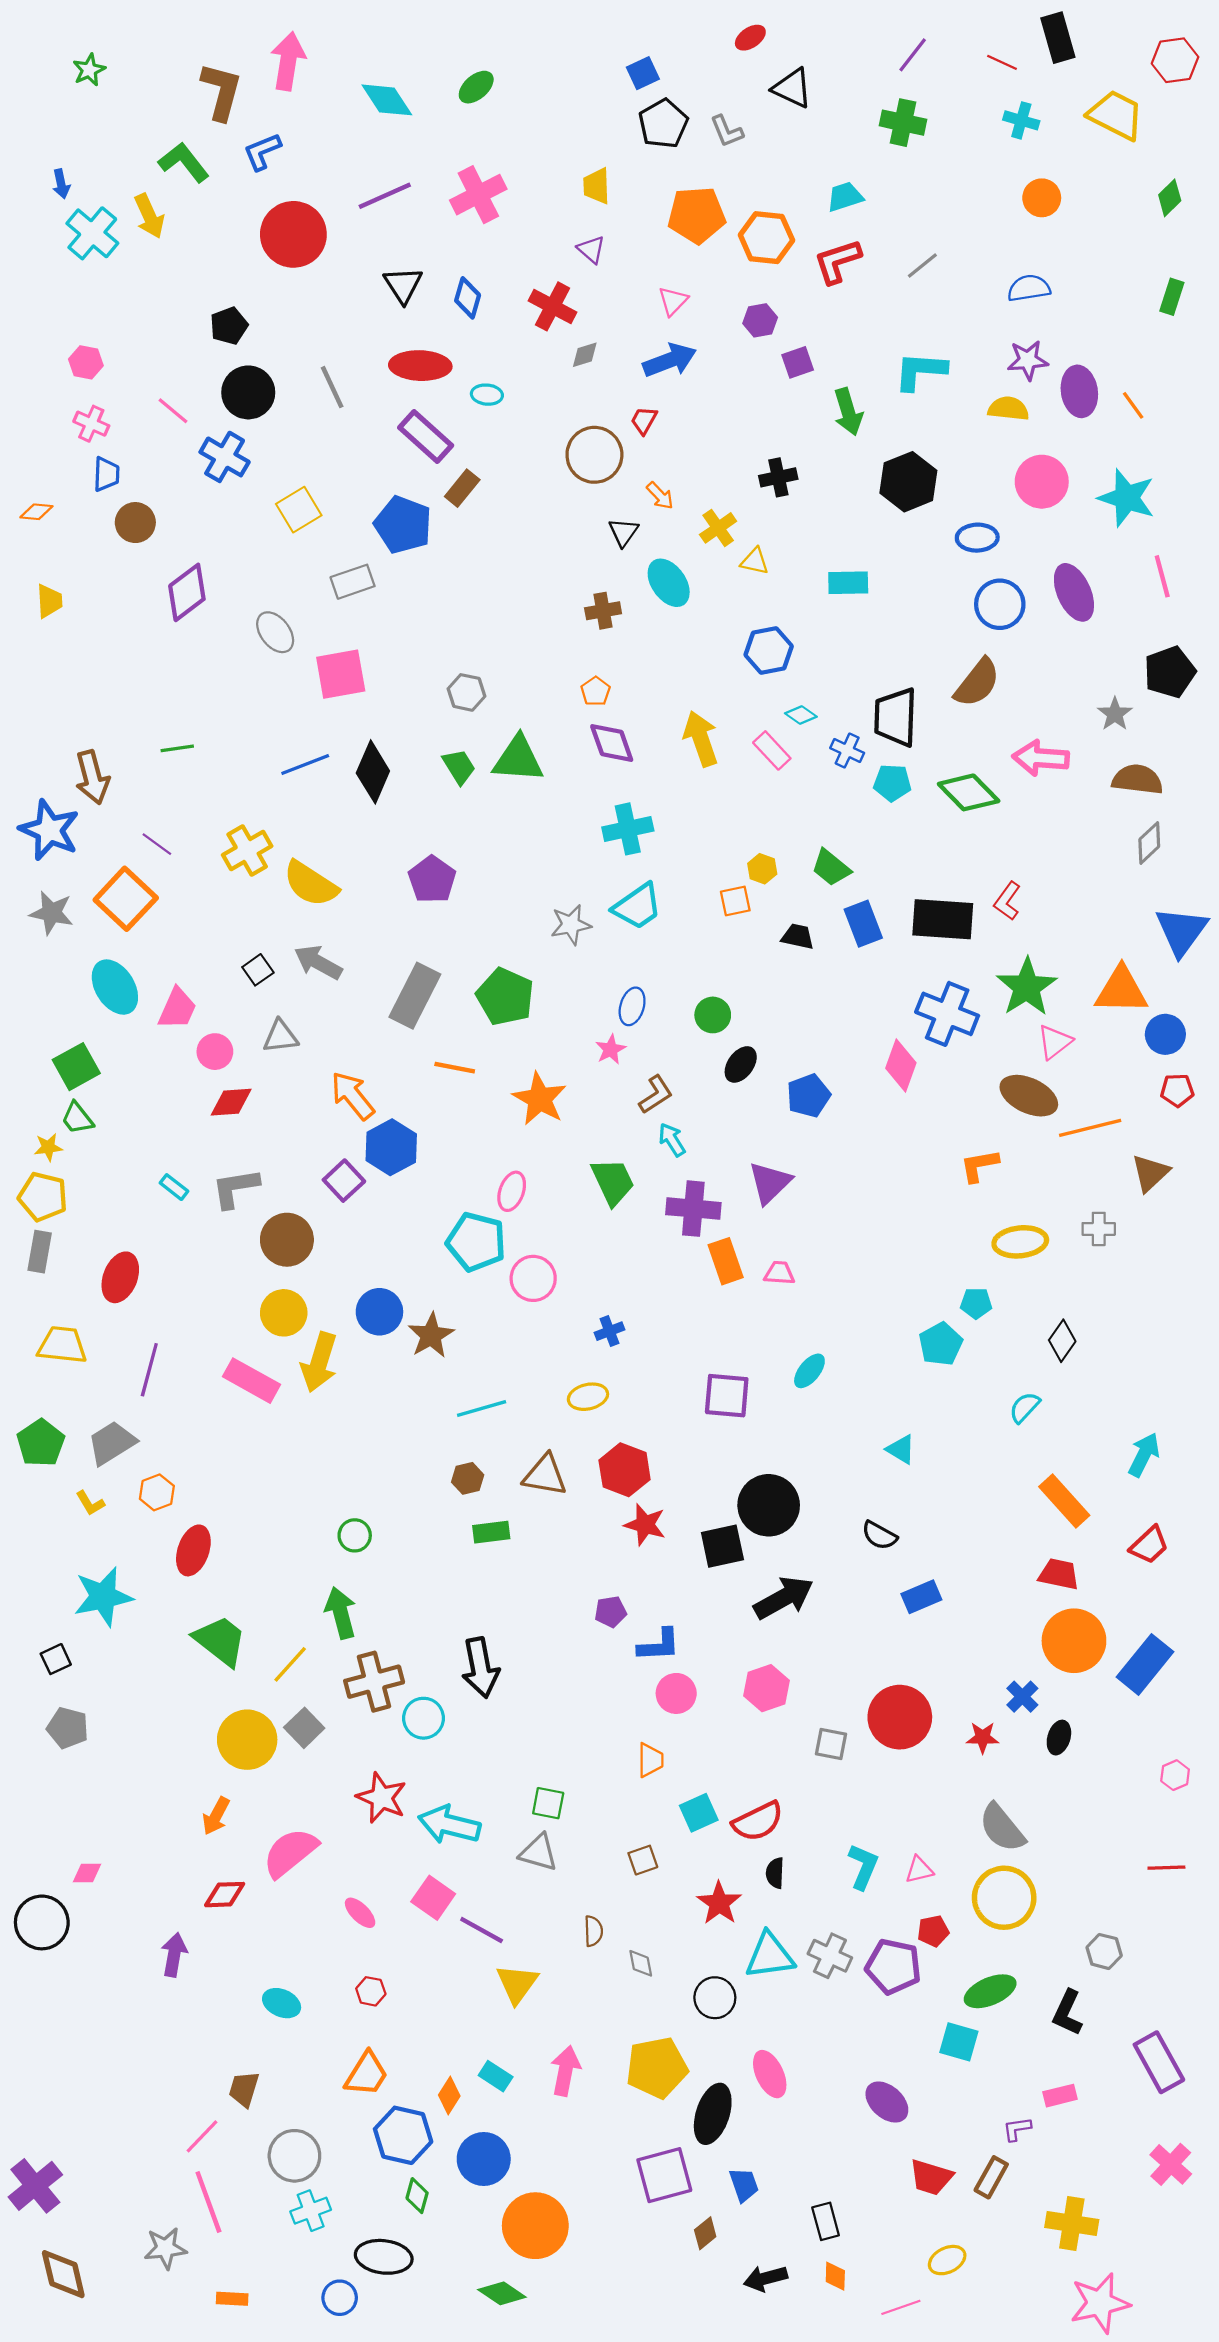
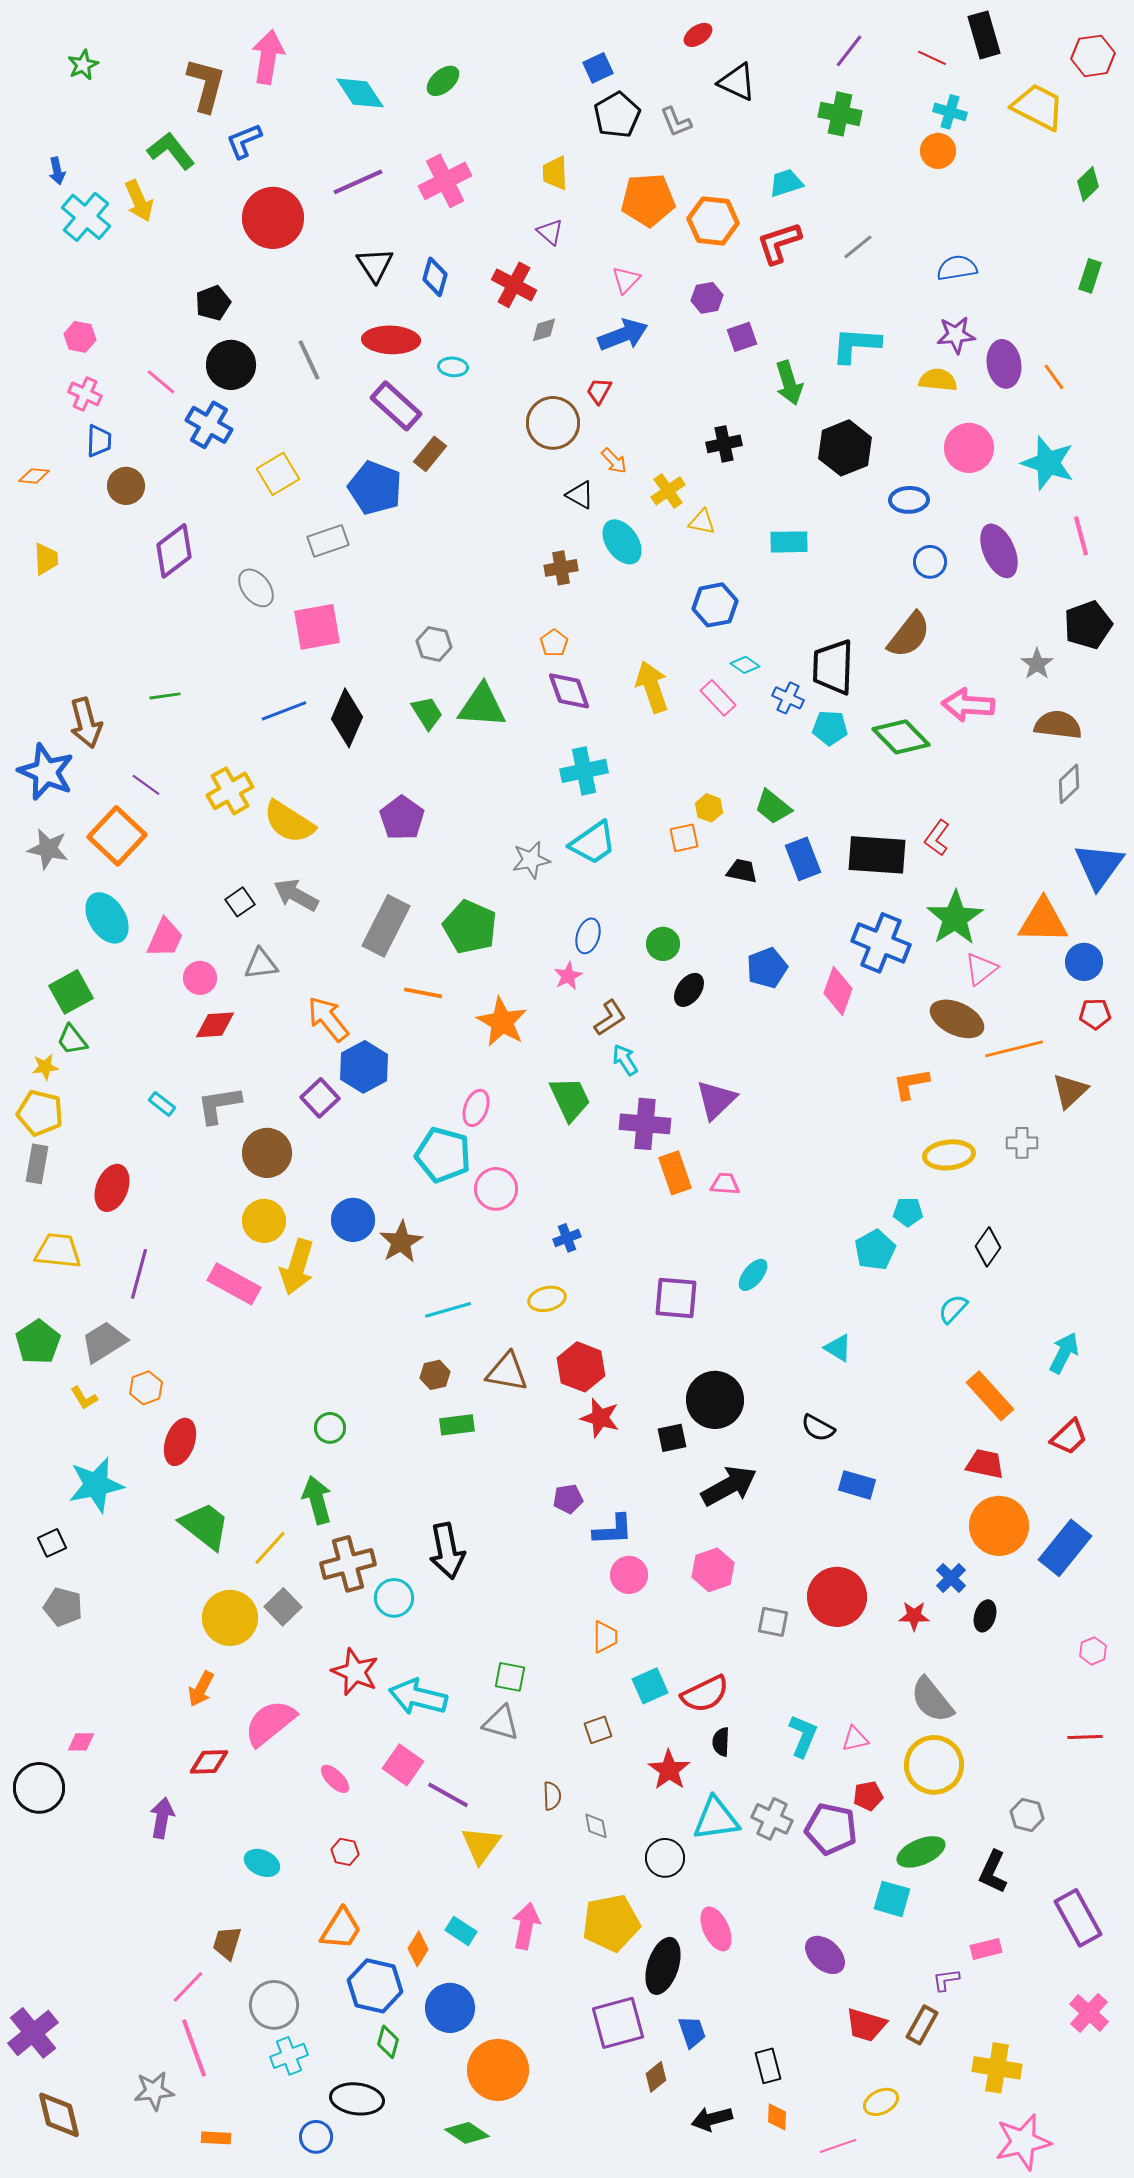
orange circle: (1042, 198) -> (938, 151), moved
black triangle: (623, 532) -> (580, 495), turned -36
blue circle: (1000, 604) -> (930, 562), size x0.7
blue pentagon: (808, 1096) -> (767, 968), moved
black square: (722, 1546) -> (672, 1438), size x0.7
blue rectangle: (921, 1597) -> (857, 1485), turned 39

